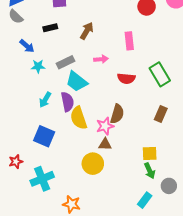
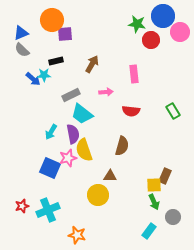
cyan star: (38, 66) -> (44, 75), moved
green rectangle: (160, 74) -> (173, 111), moved, size x0.7
brown rectangle: (161, 114) -> (165, 176), moved
pink star: (105, 126) -> (68, 158), moved
red star: (16, 162) -> (22, 206), moved

